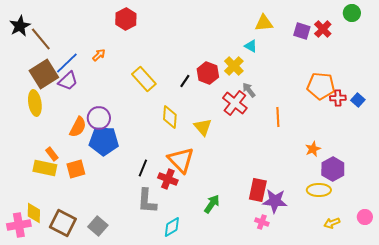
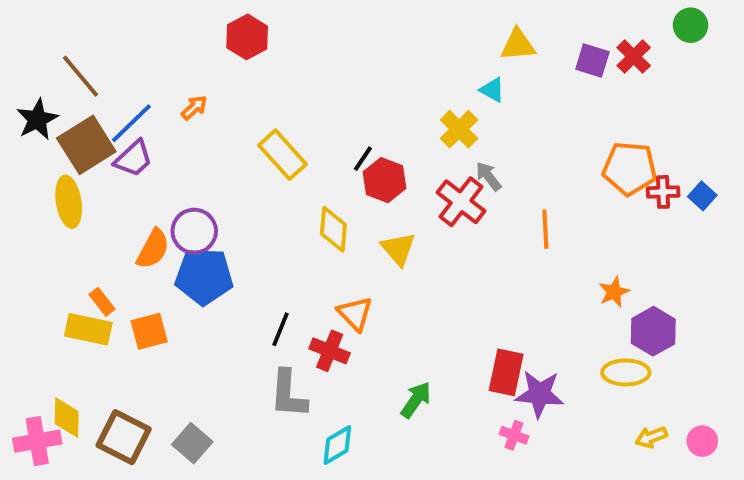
black star: (20, 26) -> (37, 119), moved
red hexagon: (208, 73) -> (384, 180), moved
orange triangle: (181, 160) -> (355, 314), size x0.7
pink circle: (365, 217) -> (702, 441), moved

